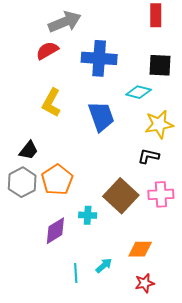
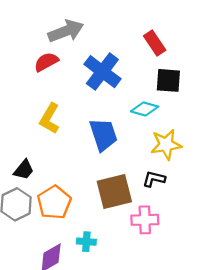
red rectangle: (156, 15) -> (155, 43), moved, turned -35
blue cross: (99, 58) -> (102, 72), turned 32
pink cross: (161, 194) -> (145, 220), moved
brown square: (121, 196) -> (114, 192), moved, turned 32

